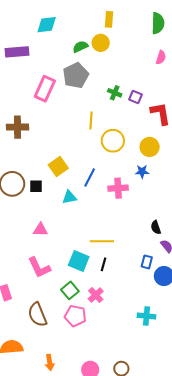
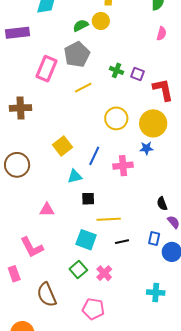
yellow line: (91, 120) -> (83, 88), moved, turned 60
yellow circle: (150, 147) -> (153, 123), size x1.4
black square: (36, 186) -> (88, 199), moved
black line: (103, 264) -> (122, 242), moved, turned 64
pink L-shape: (39, 268) -> (32, 247), moved
pink pentagon: (75, 316) -> (93, 309), moved

